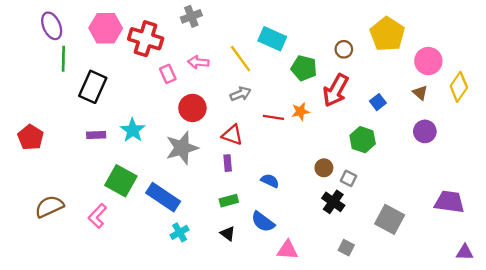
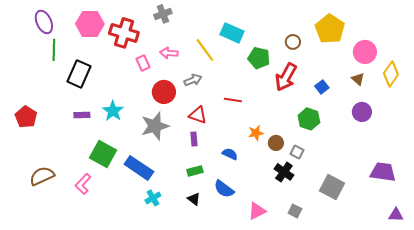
gray arrow: (241, 94) -> (193, 80), moved
orange star: (300, 111) -> (256, 133), moved
pink triangle: (288, 250) -> (257, 211), moved, turned -30

